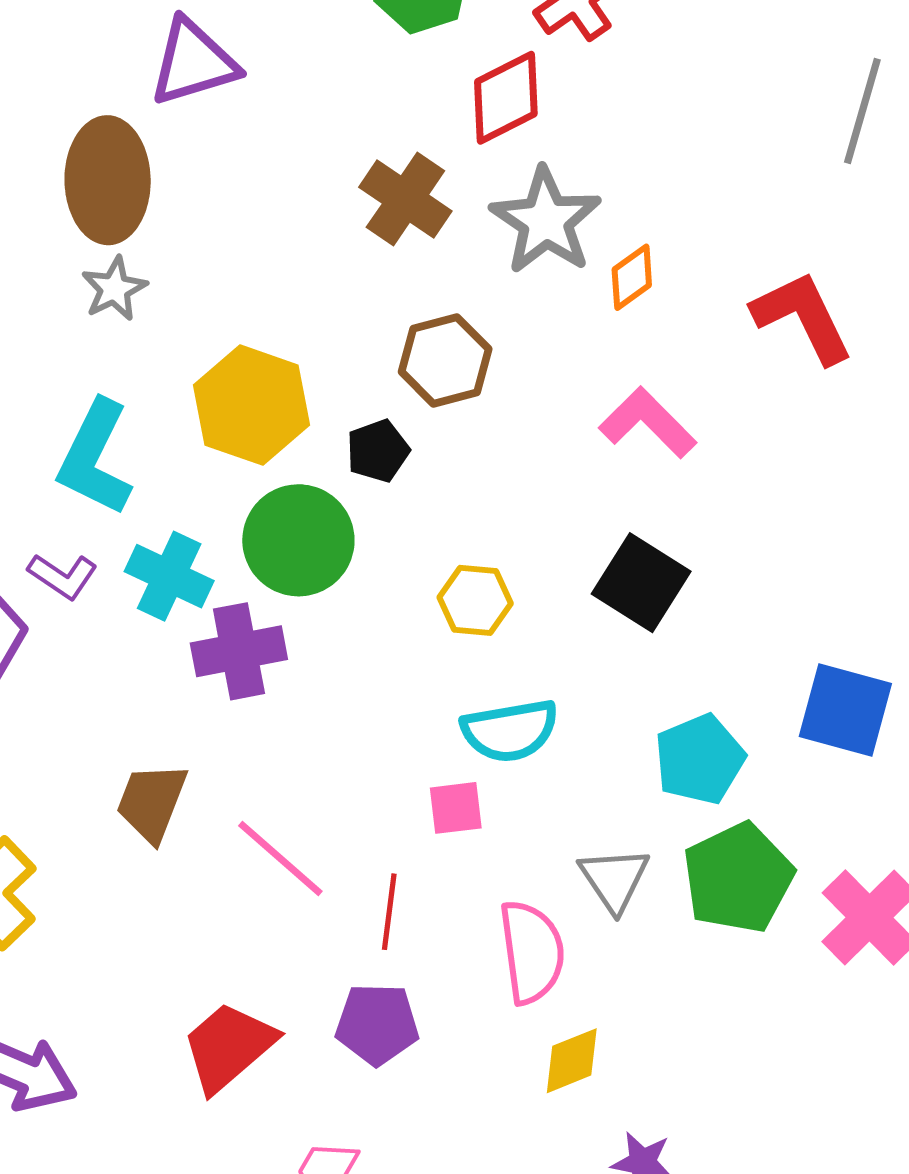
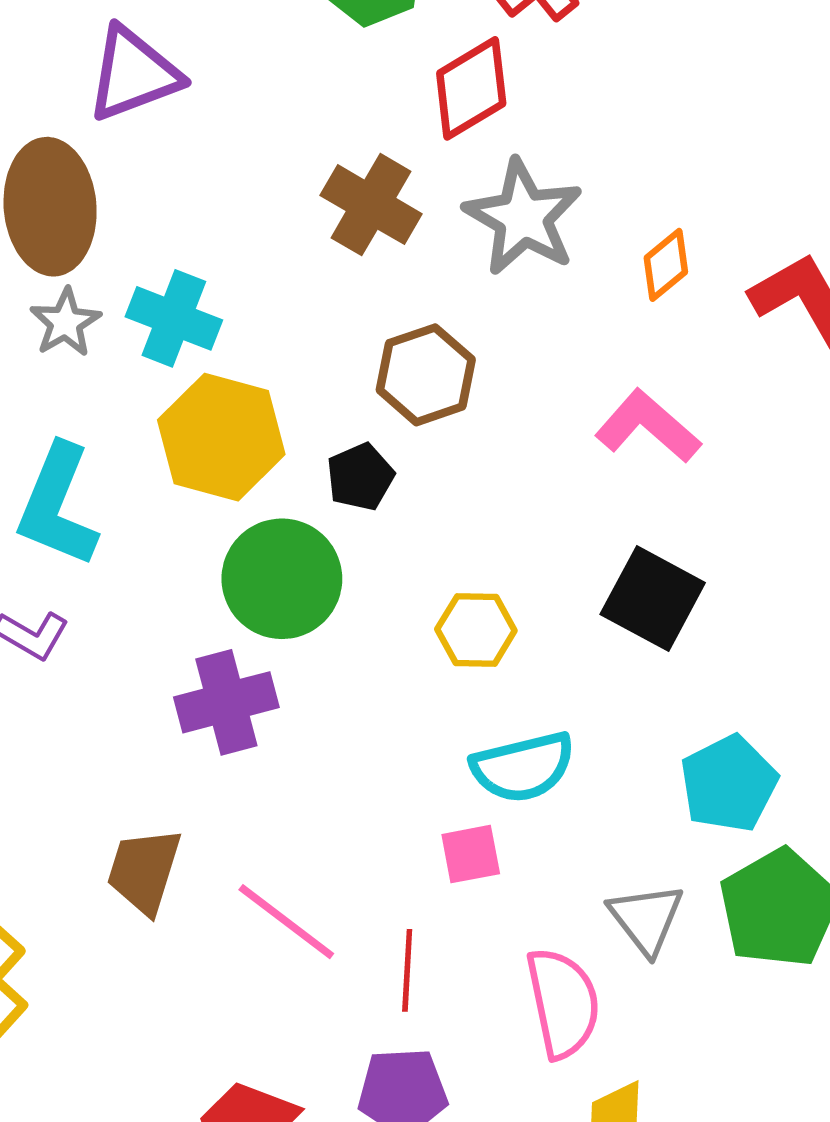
orange diamond: (632, 277) -> (666, 265), moved
cyan cross: (169, 576) -> (174, 318), moved

